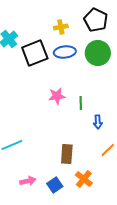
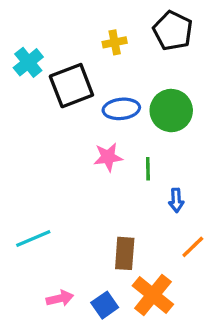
blue ellipse: (65, 52) -> (121, 109), moved
green circle: (98, 53) -> (171, 111), moved
orange cross: (84, 179) -> (153, 295), size x1.4

